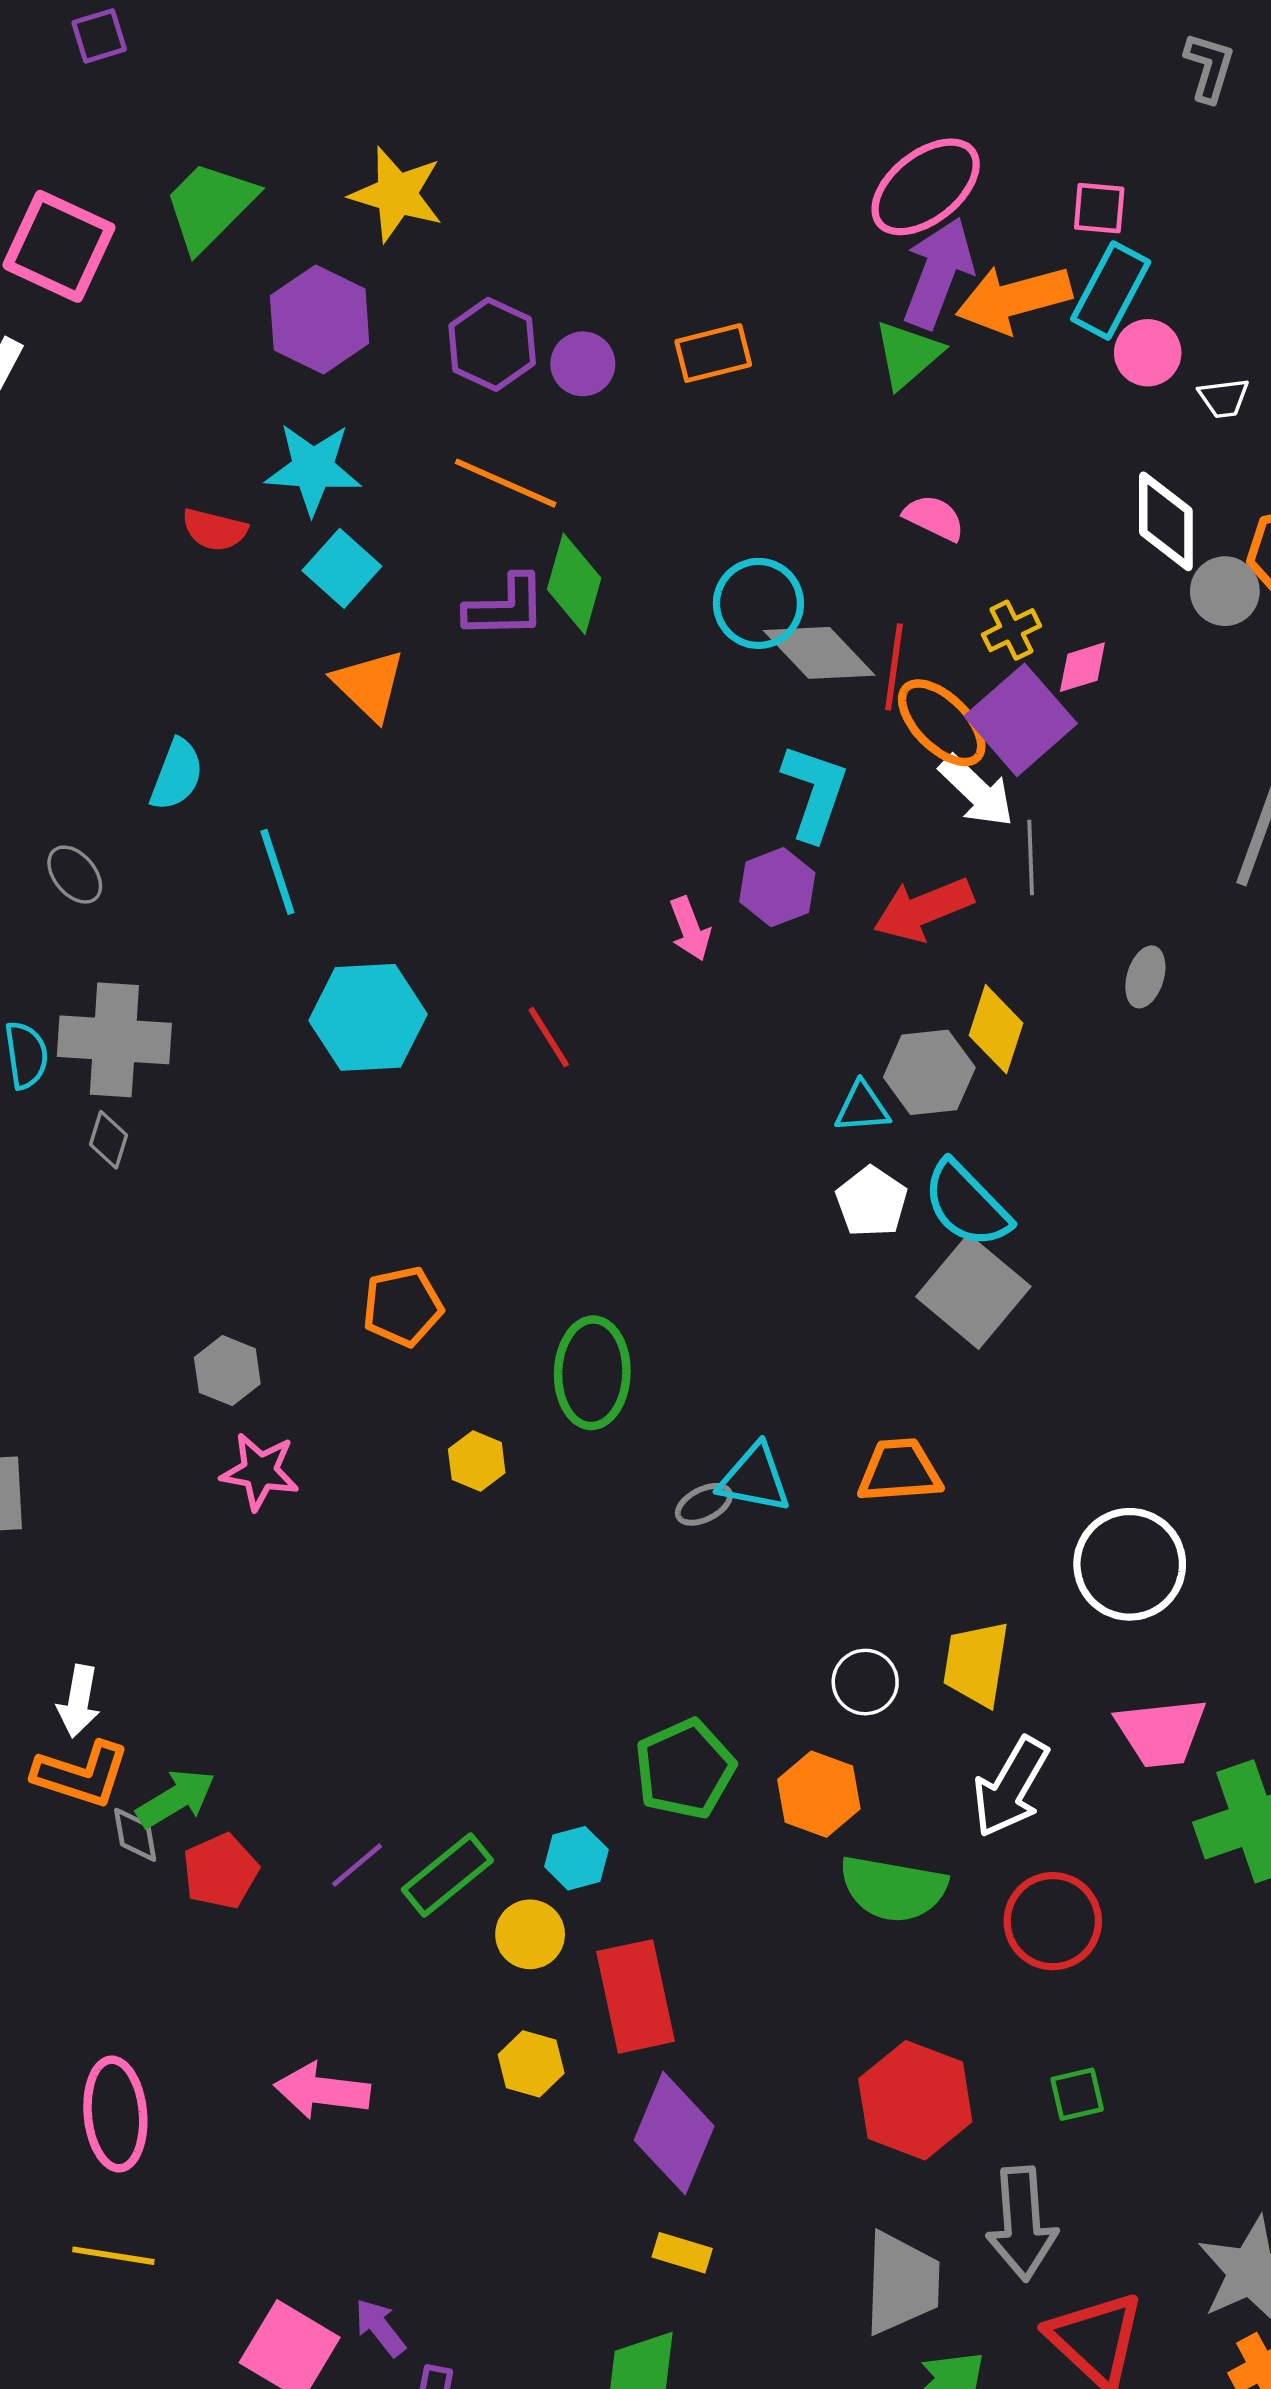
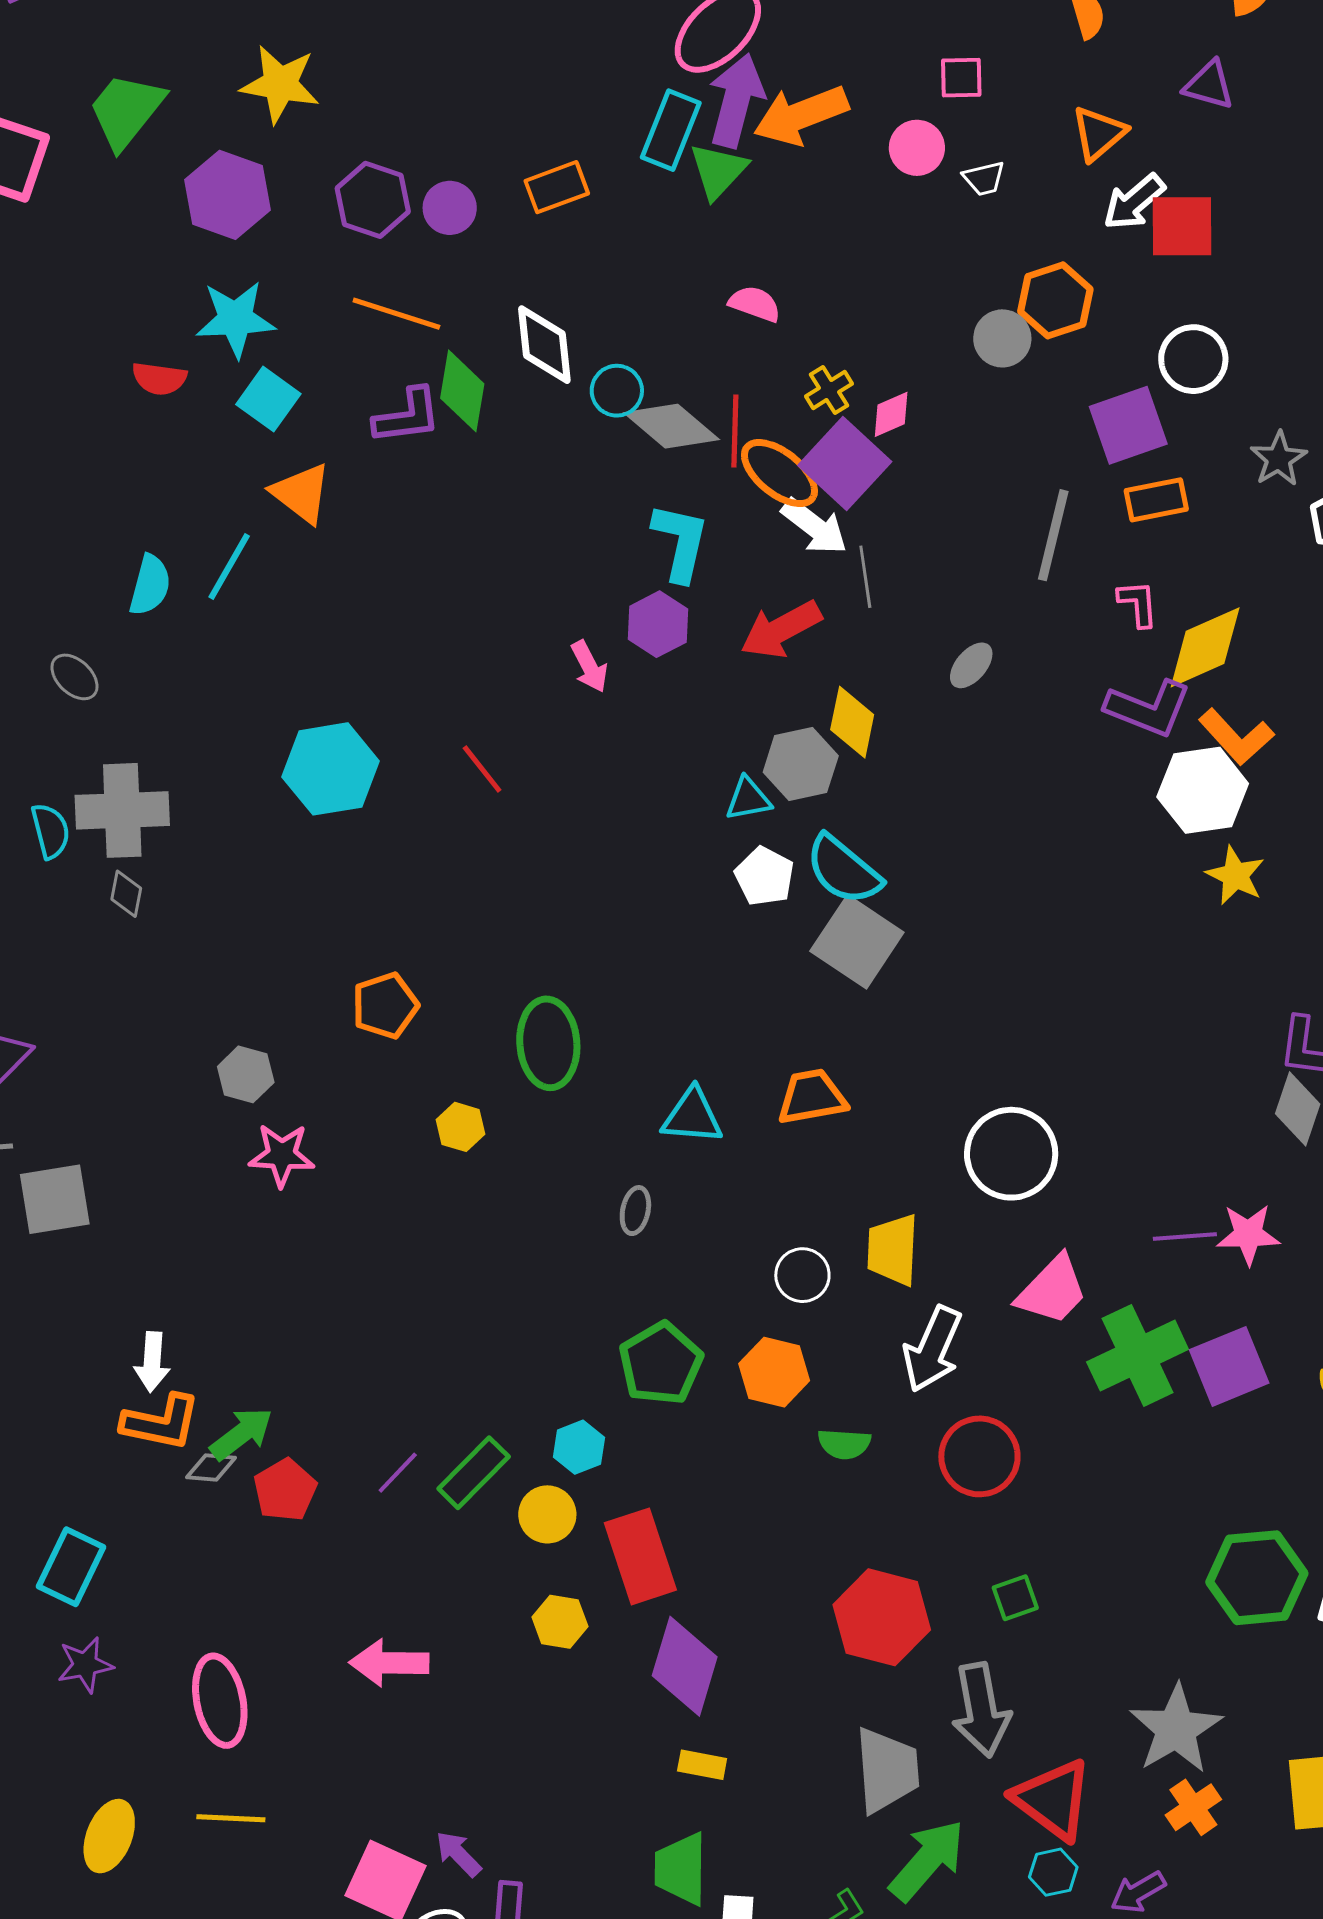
pink square: (1099, 208) -> (961, 78), moved
cyan rectangle: (1111, 291) -> (671, 130), moved
white diamond: (1166, 521) -> (544, 345), moved
cyan circle: (758, 603) -> (617, 391), size x0.7
cyan line: (277, 872) -> (229, 566), moved, turned 54
gray ellipse: (1145, 977) -> (971, 665), turned 30
gray ellipse: (704, 1504) -> (635, 1211), moved, turned -45
pink trapezoid: (1161, 1732) -> (1052, 1290), turned -34
gray diamond: (135, 1835) -> (211, 1467), turned -69
green semicircle: (893, 1889) -> (844, 1444), size x0.6

